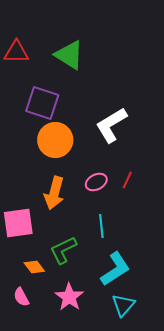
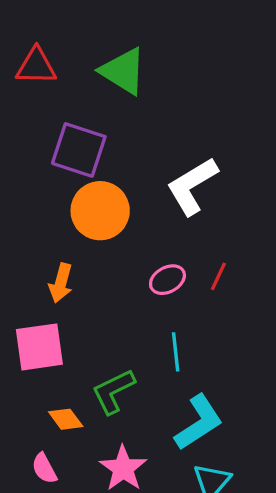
orange arrow: (54, 193) -> (61, 283), moved, size x0.7

